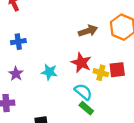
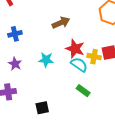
brown arrow: (88, 31) -> (61, 23), moved
cyan semicircle: (83, 92) -> (79, 65), moved

